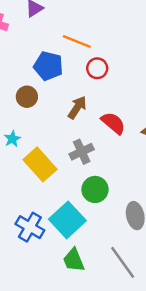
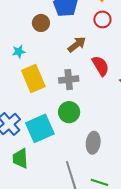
green trapezoid: (74, 260) -> (20, 158), moved

